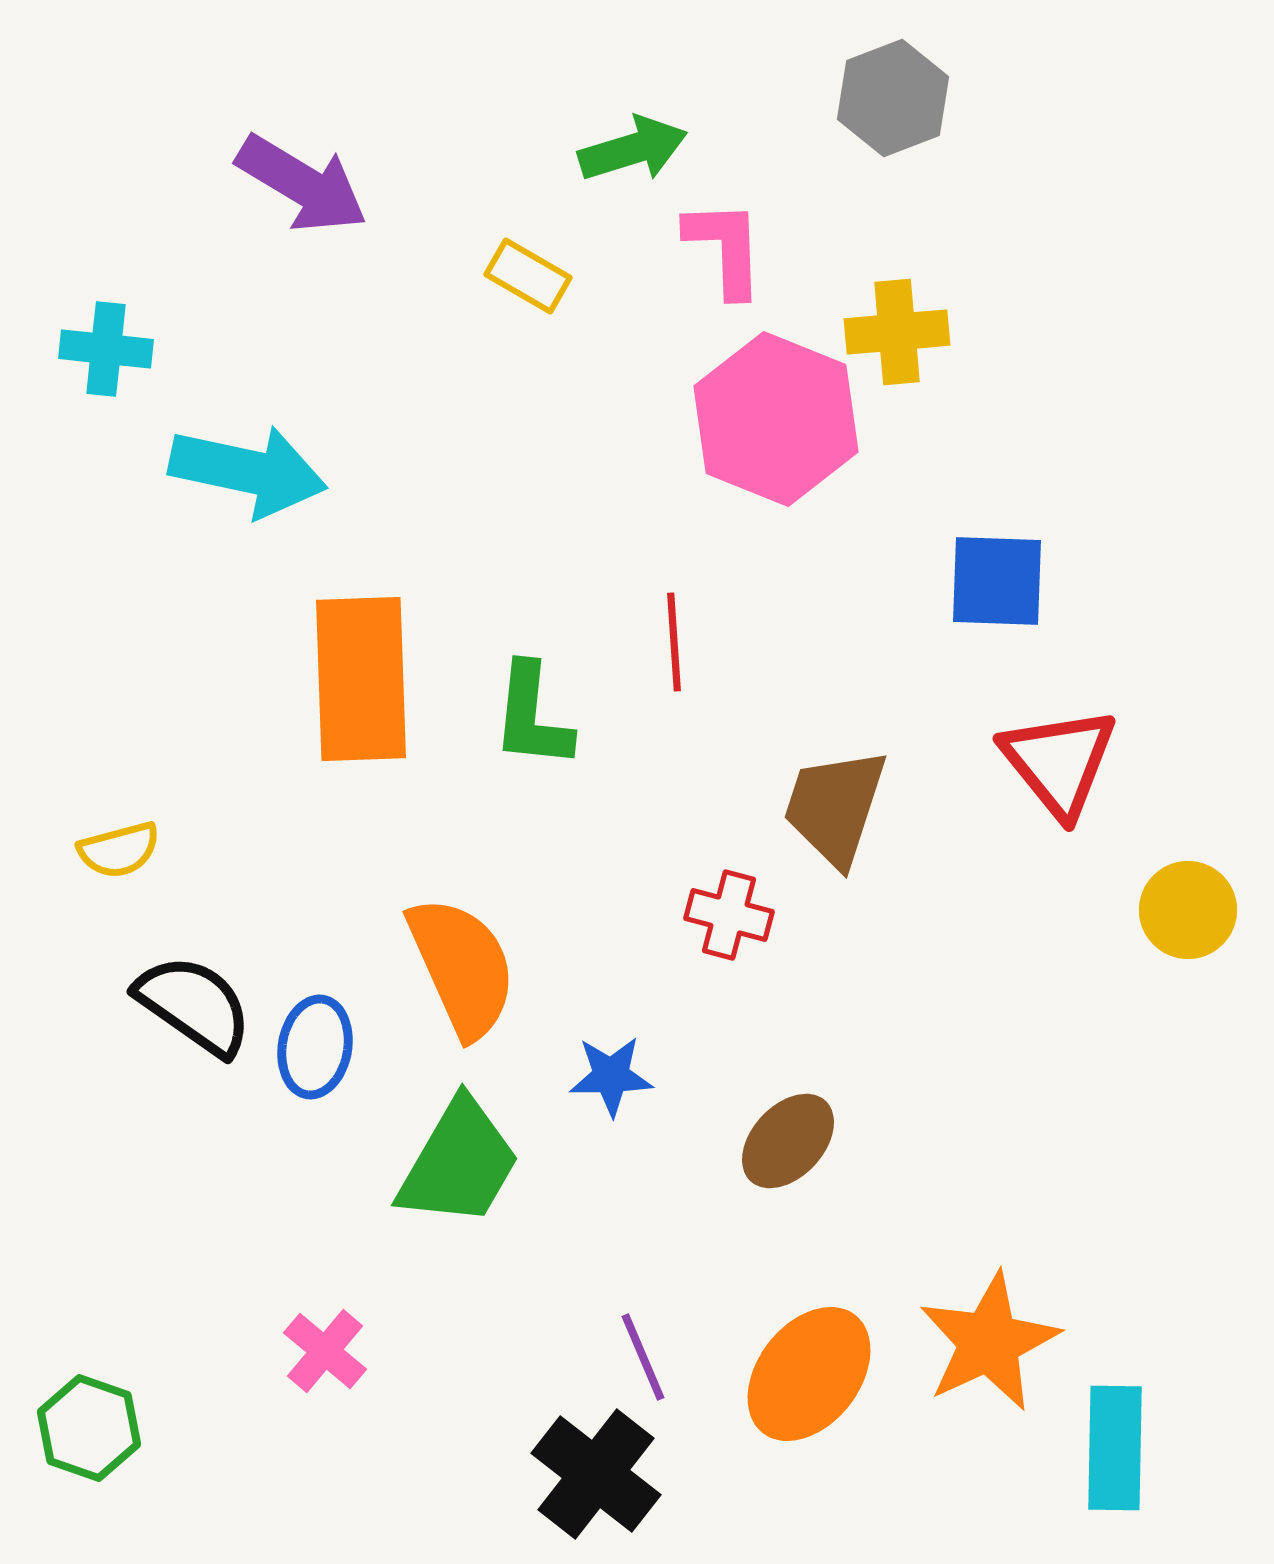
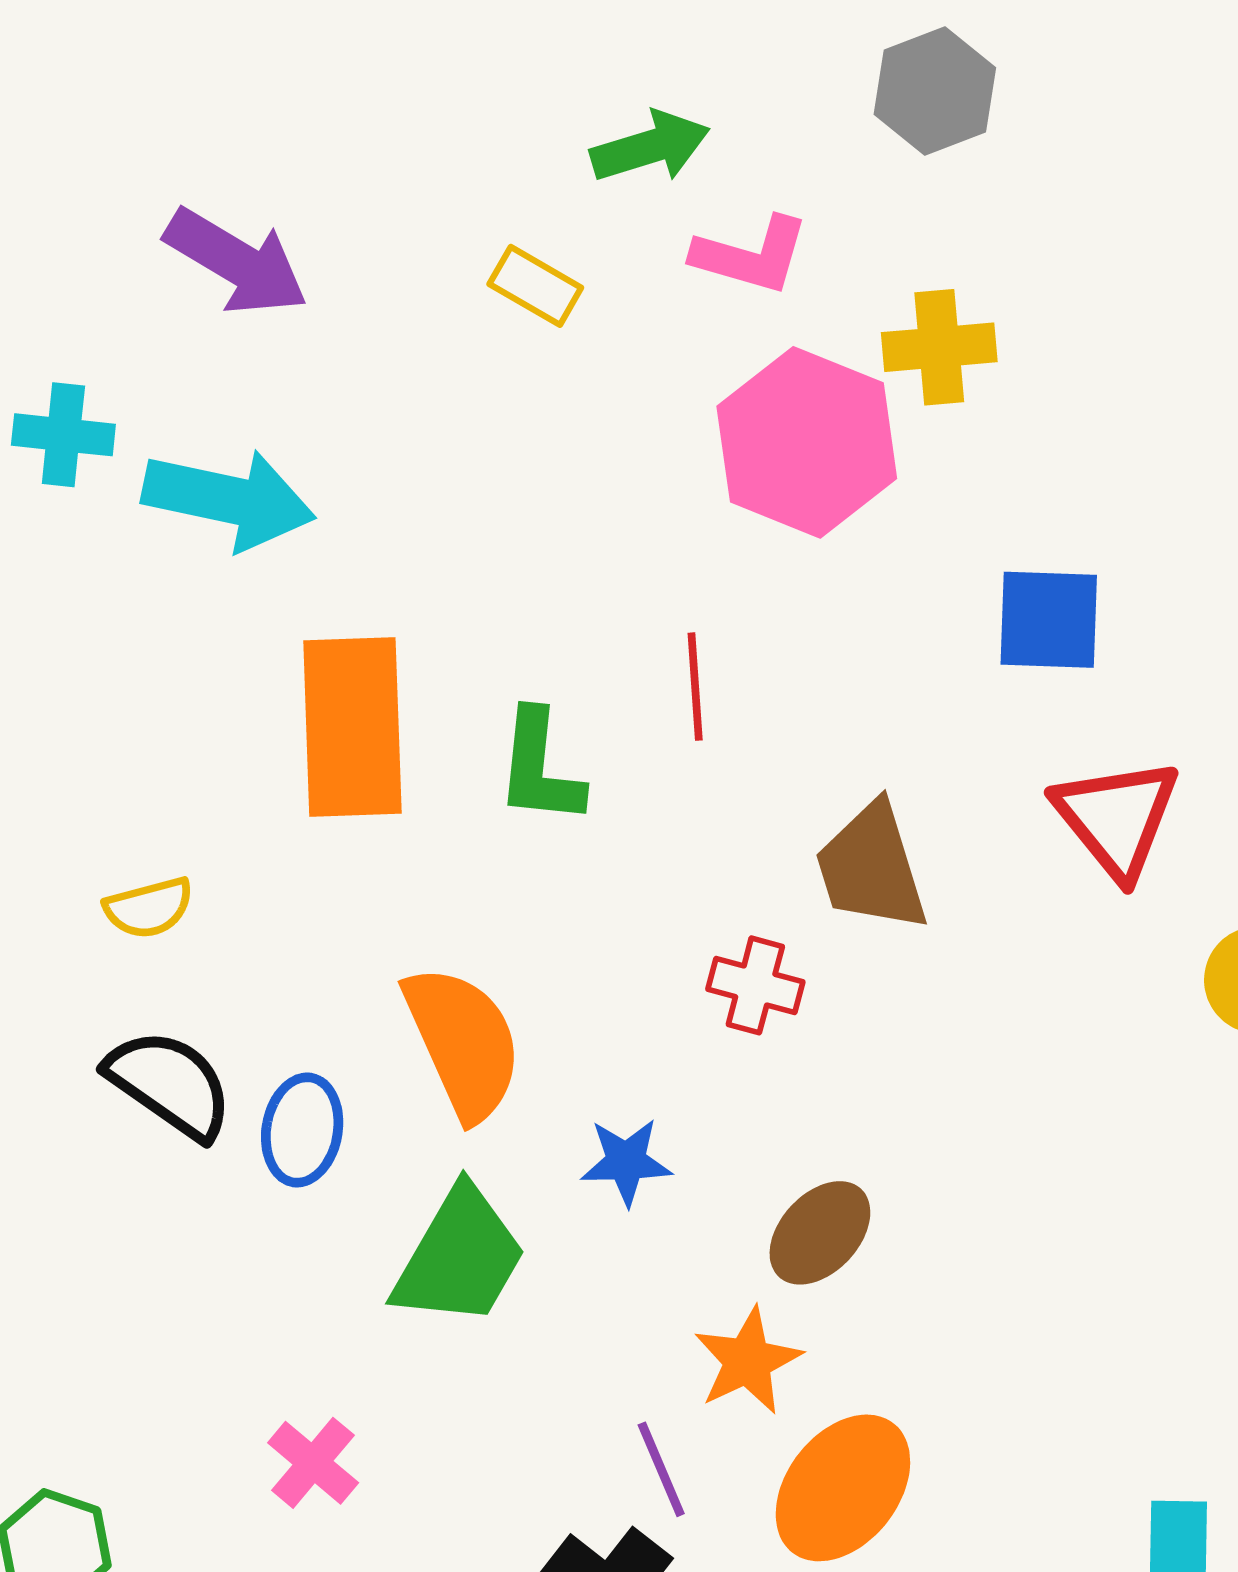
purple arrow: (302, 184) -> (236, 262), moved
pink L-shape: (725, 248) -> (751, 255), turned 108
cyan cross: (106, 349) -> (63, 435), moved
brown trapezoid: (835, 807) -> (871, 867), turned -35
yellow semicircle: (119, 850) -> (149, 908), moved
orange star: (989, 1342) -> (748, 1361), moved, size x0.7

